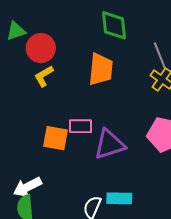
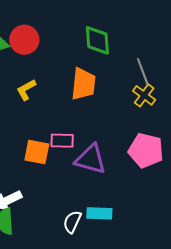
red circle: (41, 48) -> (24, 40), moved
purple triangle: (109, 144) -> (91, 159), turned 32

